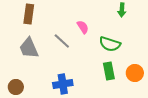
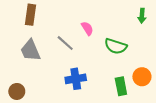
green arrow: (122, 10) -> (142, 16), moved
green rectangle: (109, 71) -> (121, 86), moved
blue cross: (63, 84) -> (76, 79), moved

